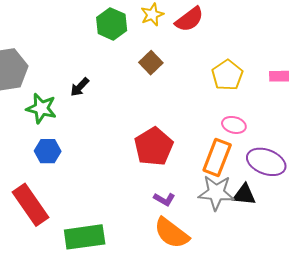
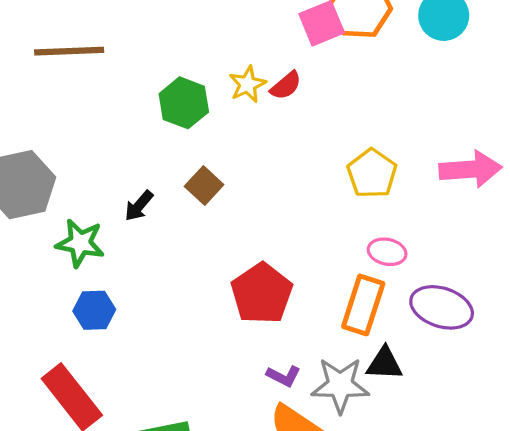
red semicircle: (189, 19) -> (286, 86), moved, size x0.7
brown square: (151, 63) -> (204, 186), moved
gray star: (216, 193) -> (340, 385), moved
black triangle: (244, 195) -> (384, 364), moved

